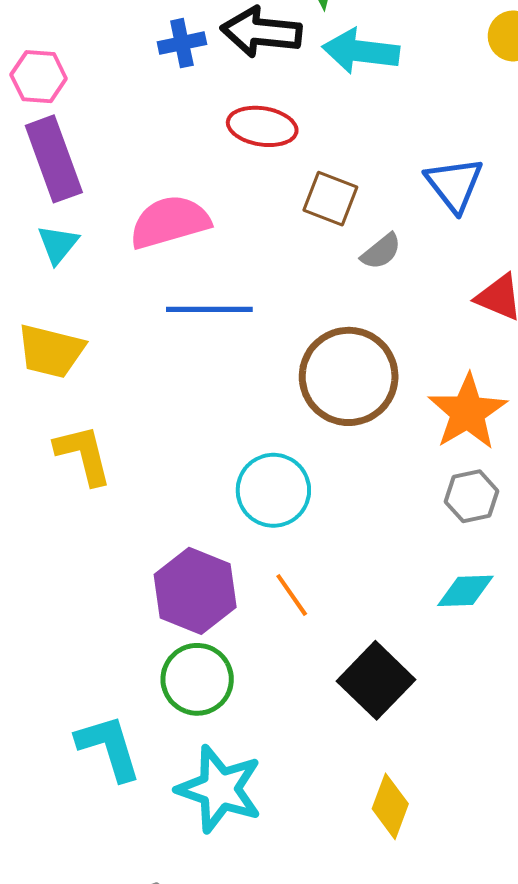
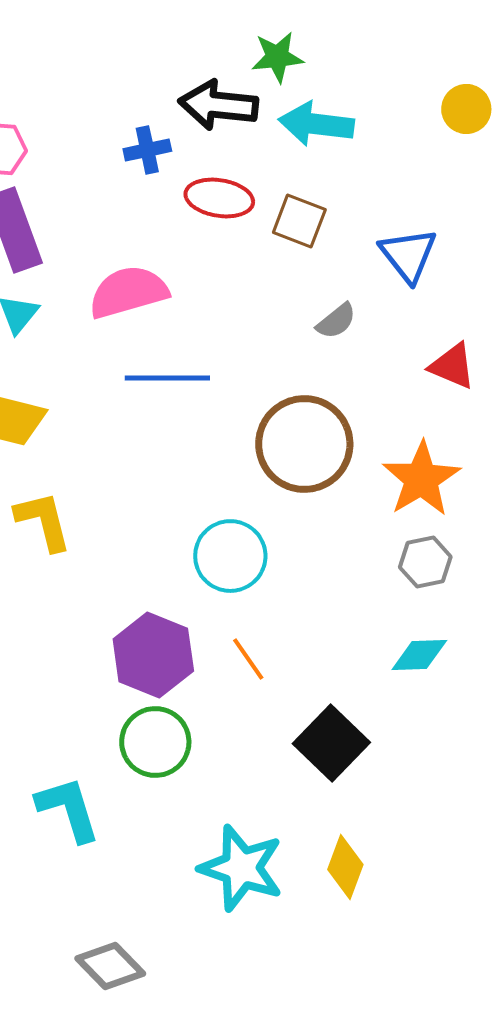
blue cross: (182, 43) -> (147, 150), moved
brown square: (330, 199) -> (299, 221), moved
cyan star: (220, 789) -> (241, 868), moved

